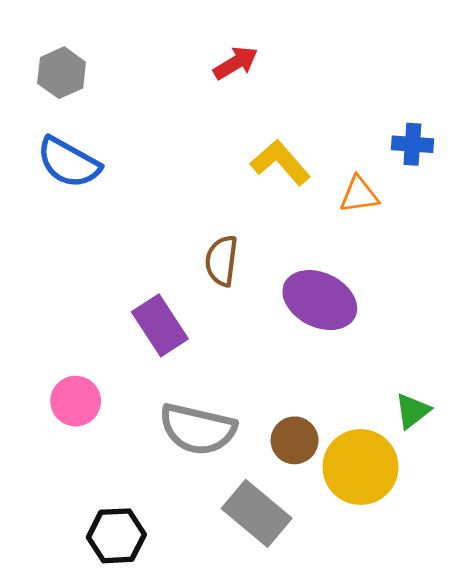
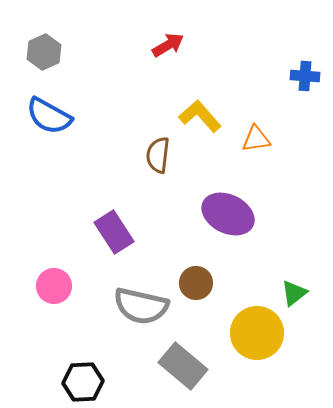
blue cross: (412, 144) -> (305, 76), moved
brown semicircle: (222, 261) -> (158, 155), moved
brown circle: (295, 440) -> (196, 283), moved

